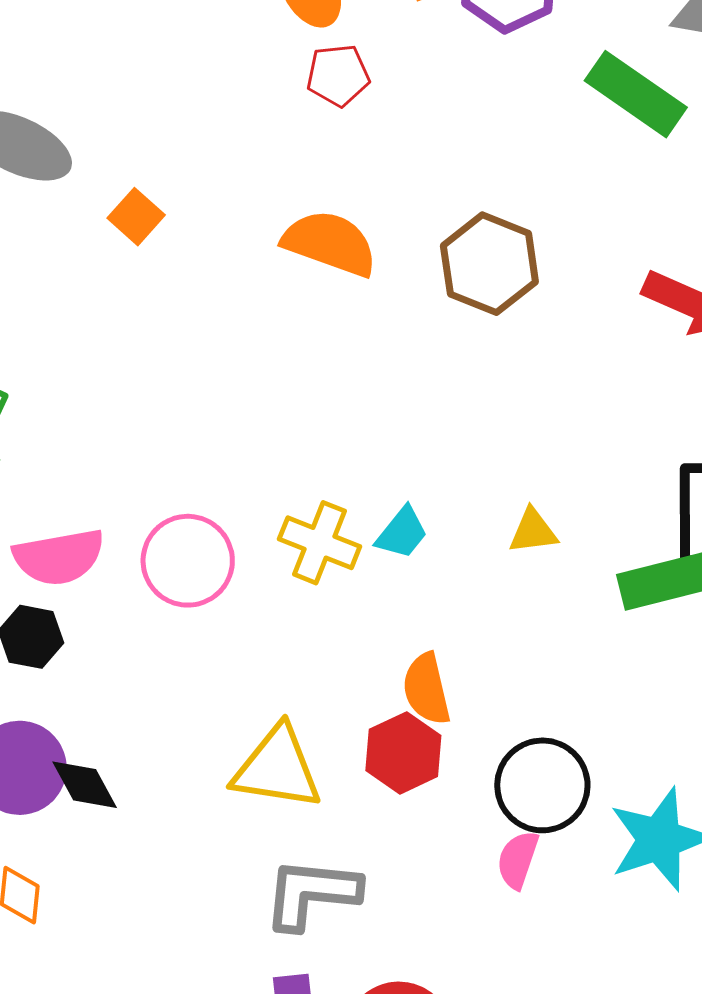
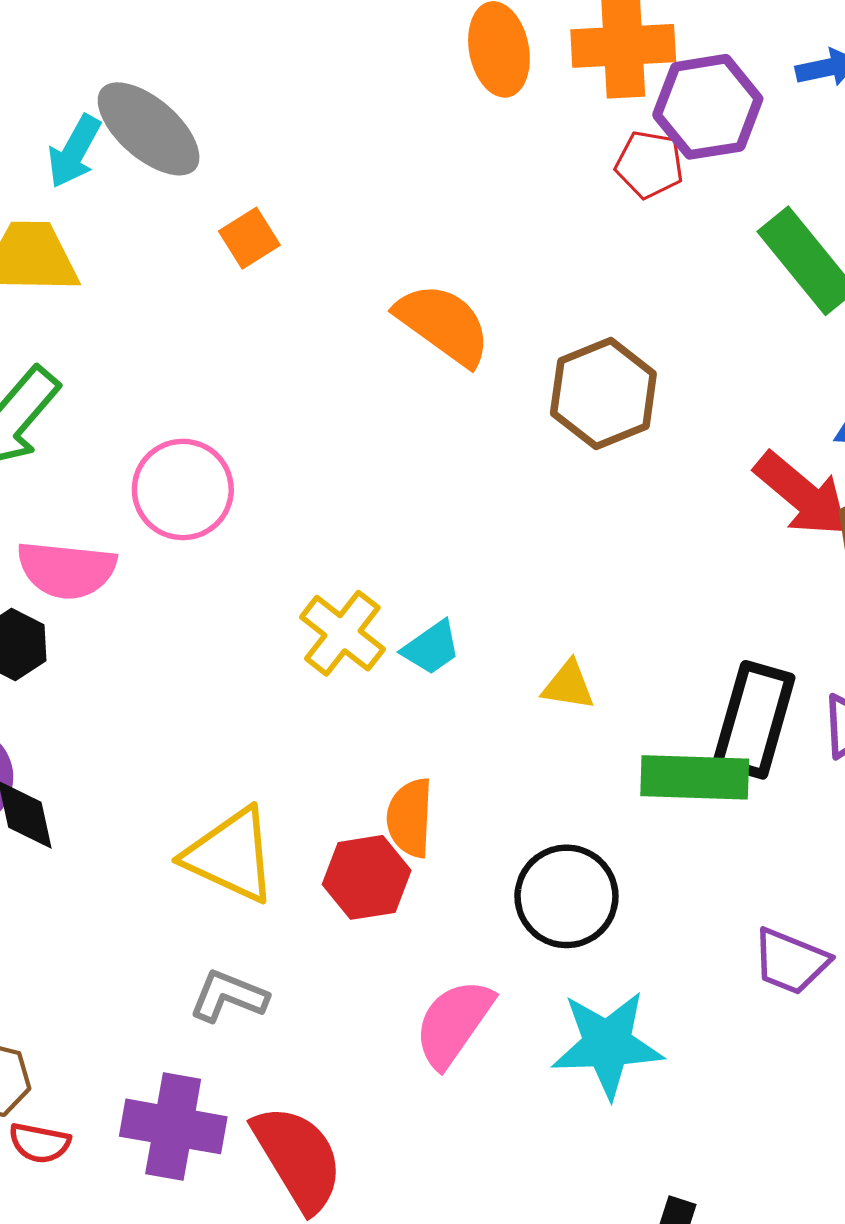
red pentagon: (338, 75) -> (649, 164), moved
pink circle: (188, 561) -> (183, 489), moved
black circle: (542, 785) -> (566, 896), moved
pink semicircle: (518, 860) -> (454, 1023), size x1.5
gray L-shape: (311, 893) -> (229, 996), size x0.7

